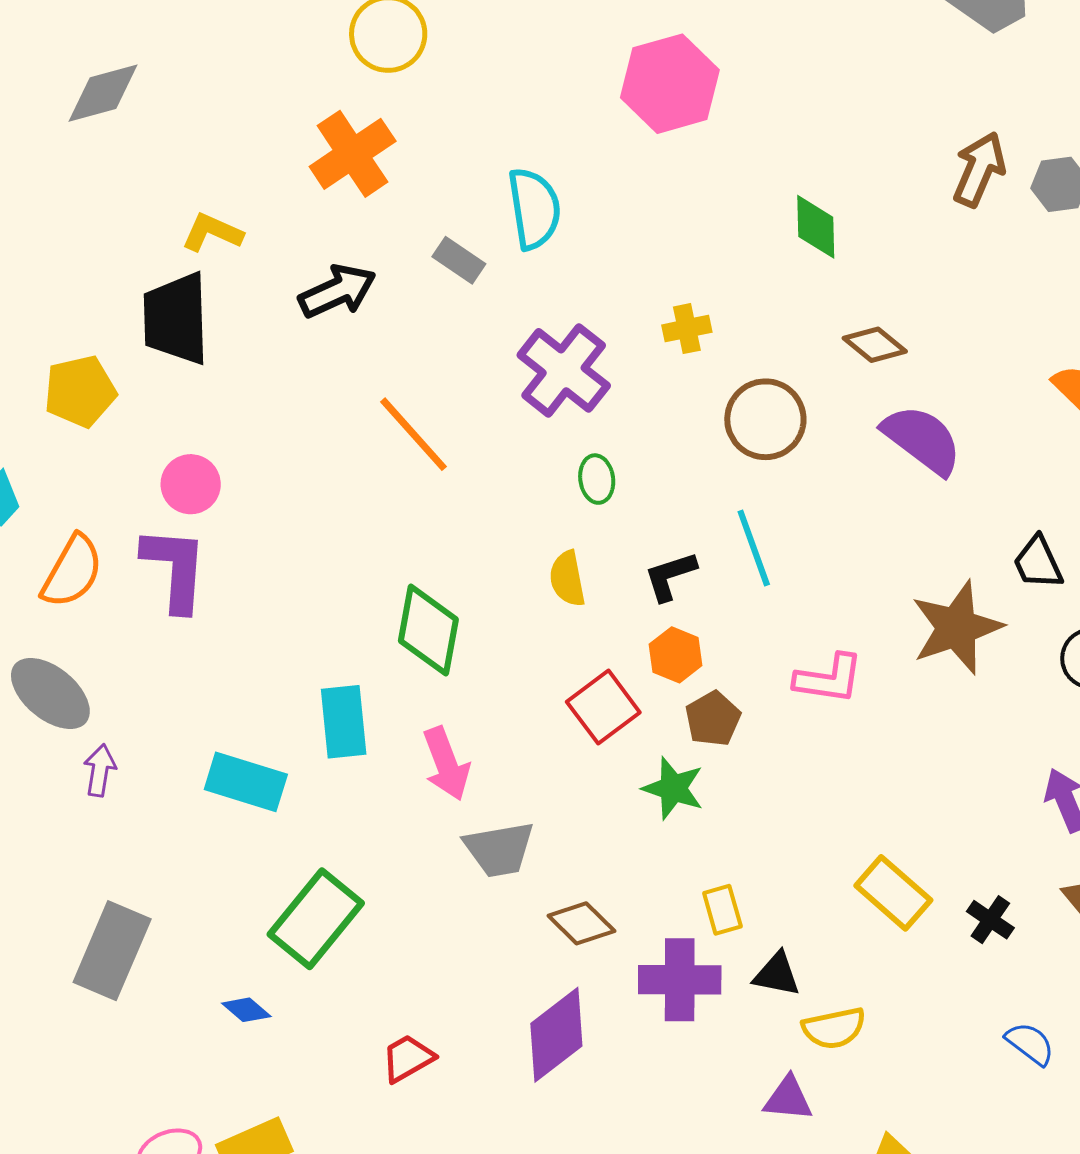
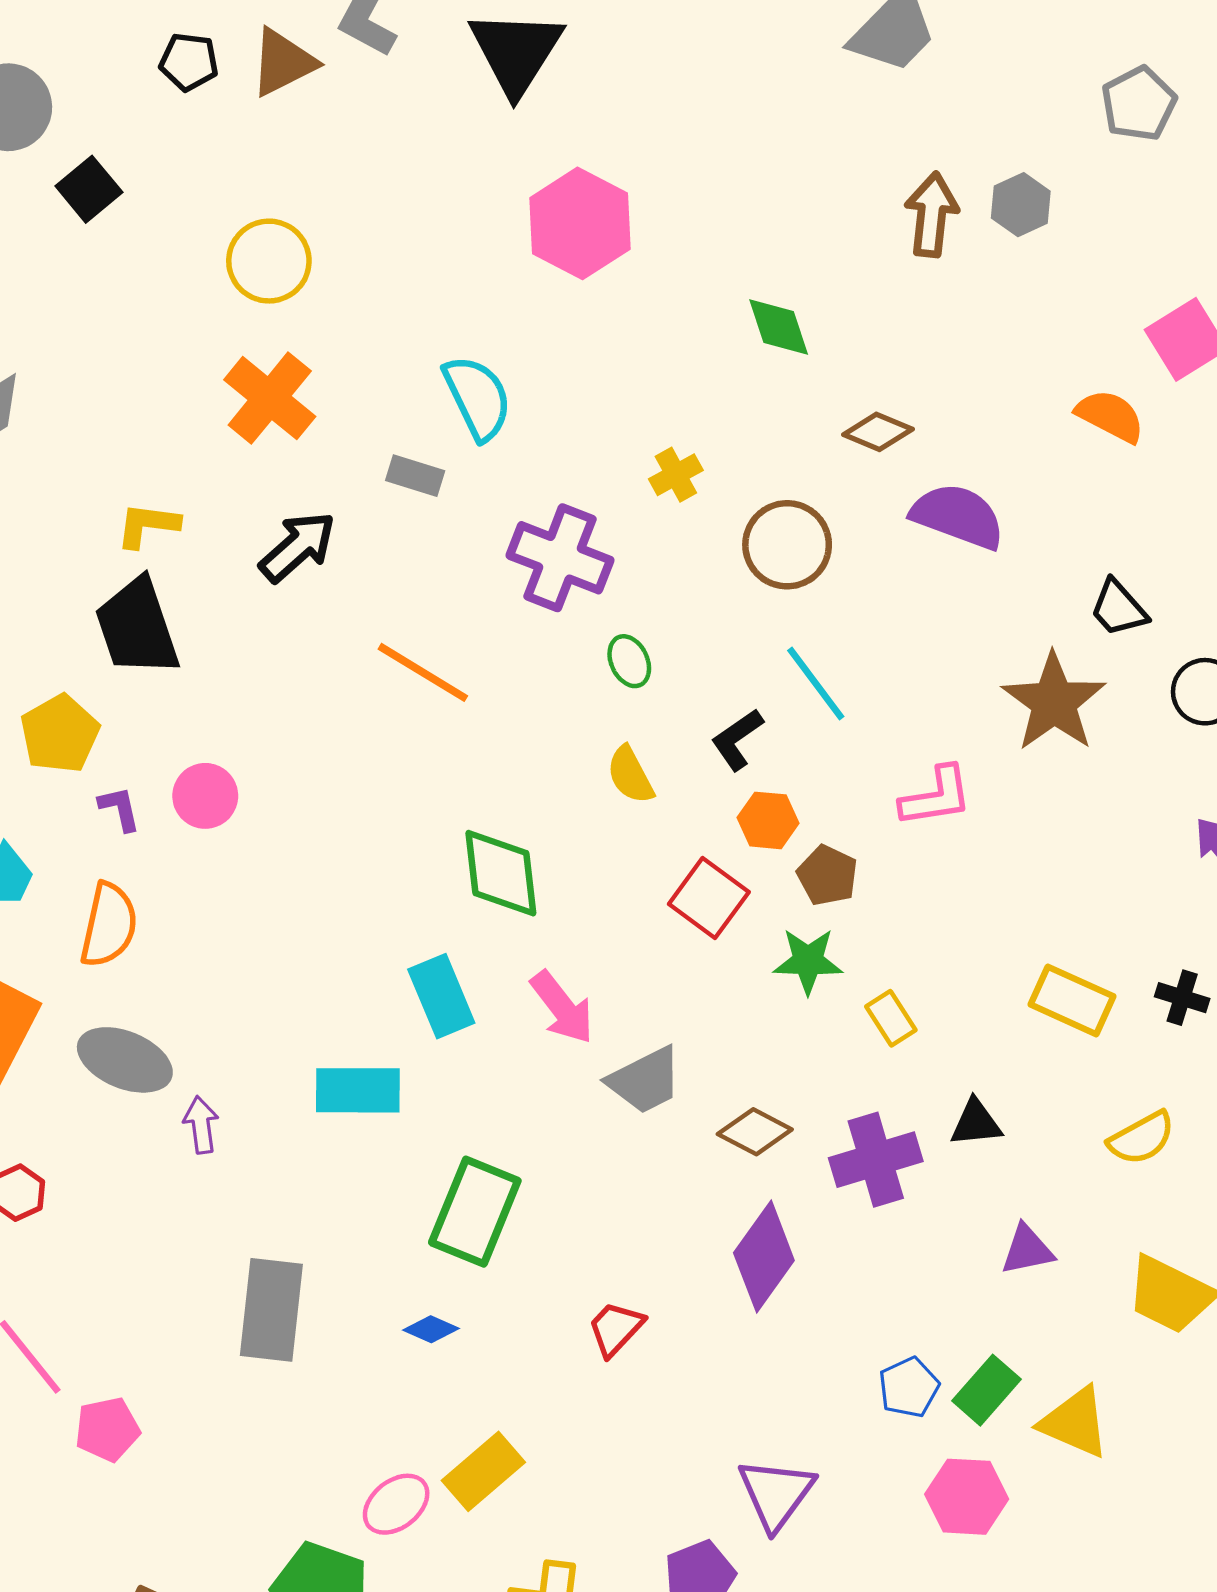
purple L-shape: (175, 569) -> (120, 809), moved, size x0.5
yellow rectangle: (722, 910) -> (891, 1018), moved
yellow semicircle: (834, 1028) -> (1141, 1138), moved

